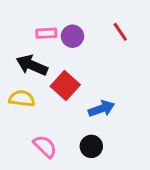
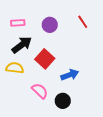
pink rectangle: (46, 33) -> (18, 23), moved
black arrow: (32, 65) -> (22, 45), turned 120
pink semicircle: (45, 146) -> (40, 91), moved

